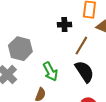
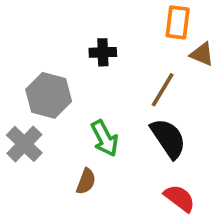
black cross: (64, 25) -> (103, 52), moved

